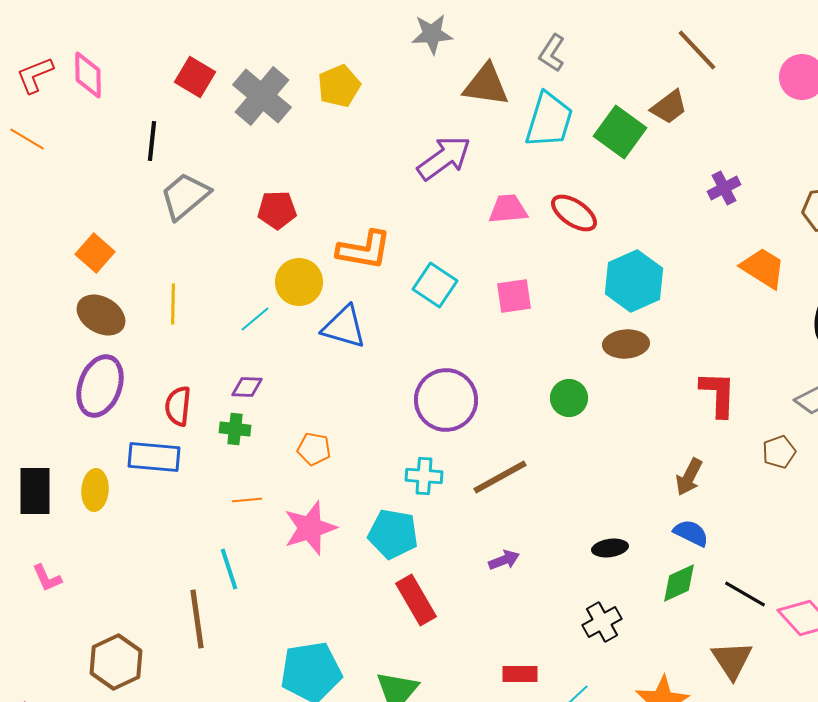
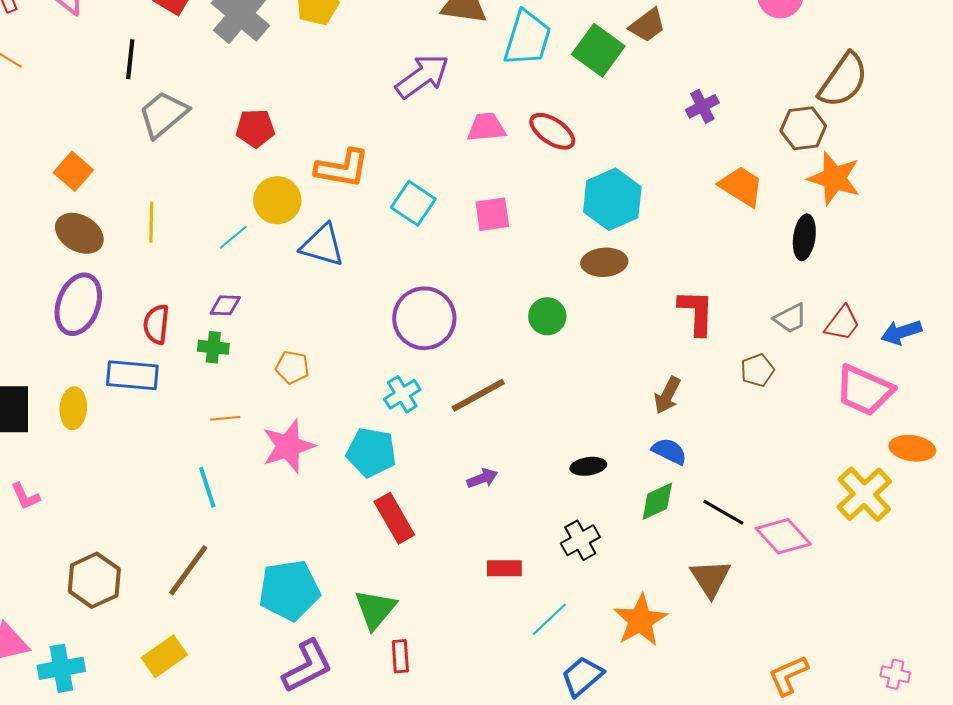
cyan cross: (424, 476) -> (402, 394), turned -36
brown line: (197, 619) -> (188, 570), moved, turned 44
red rectangle: (520, 674) -> (504, 568), moved

